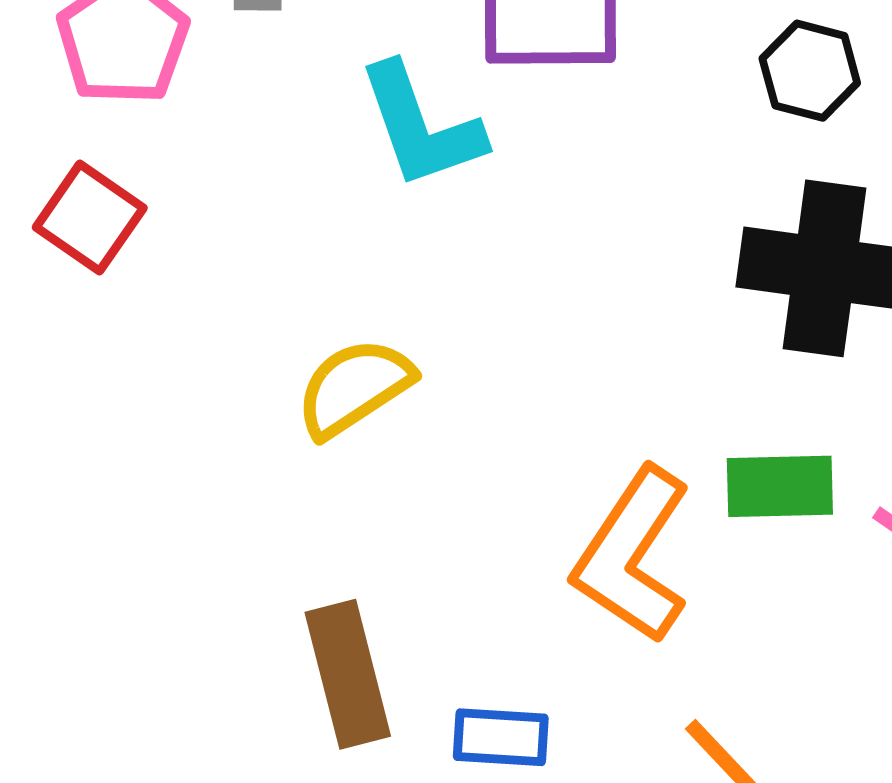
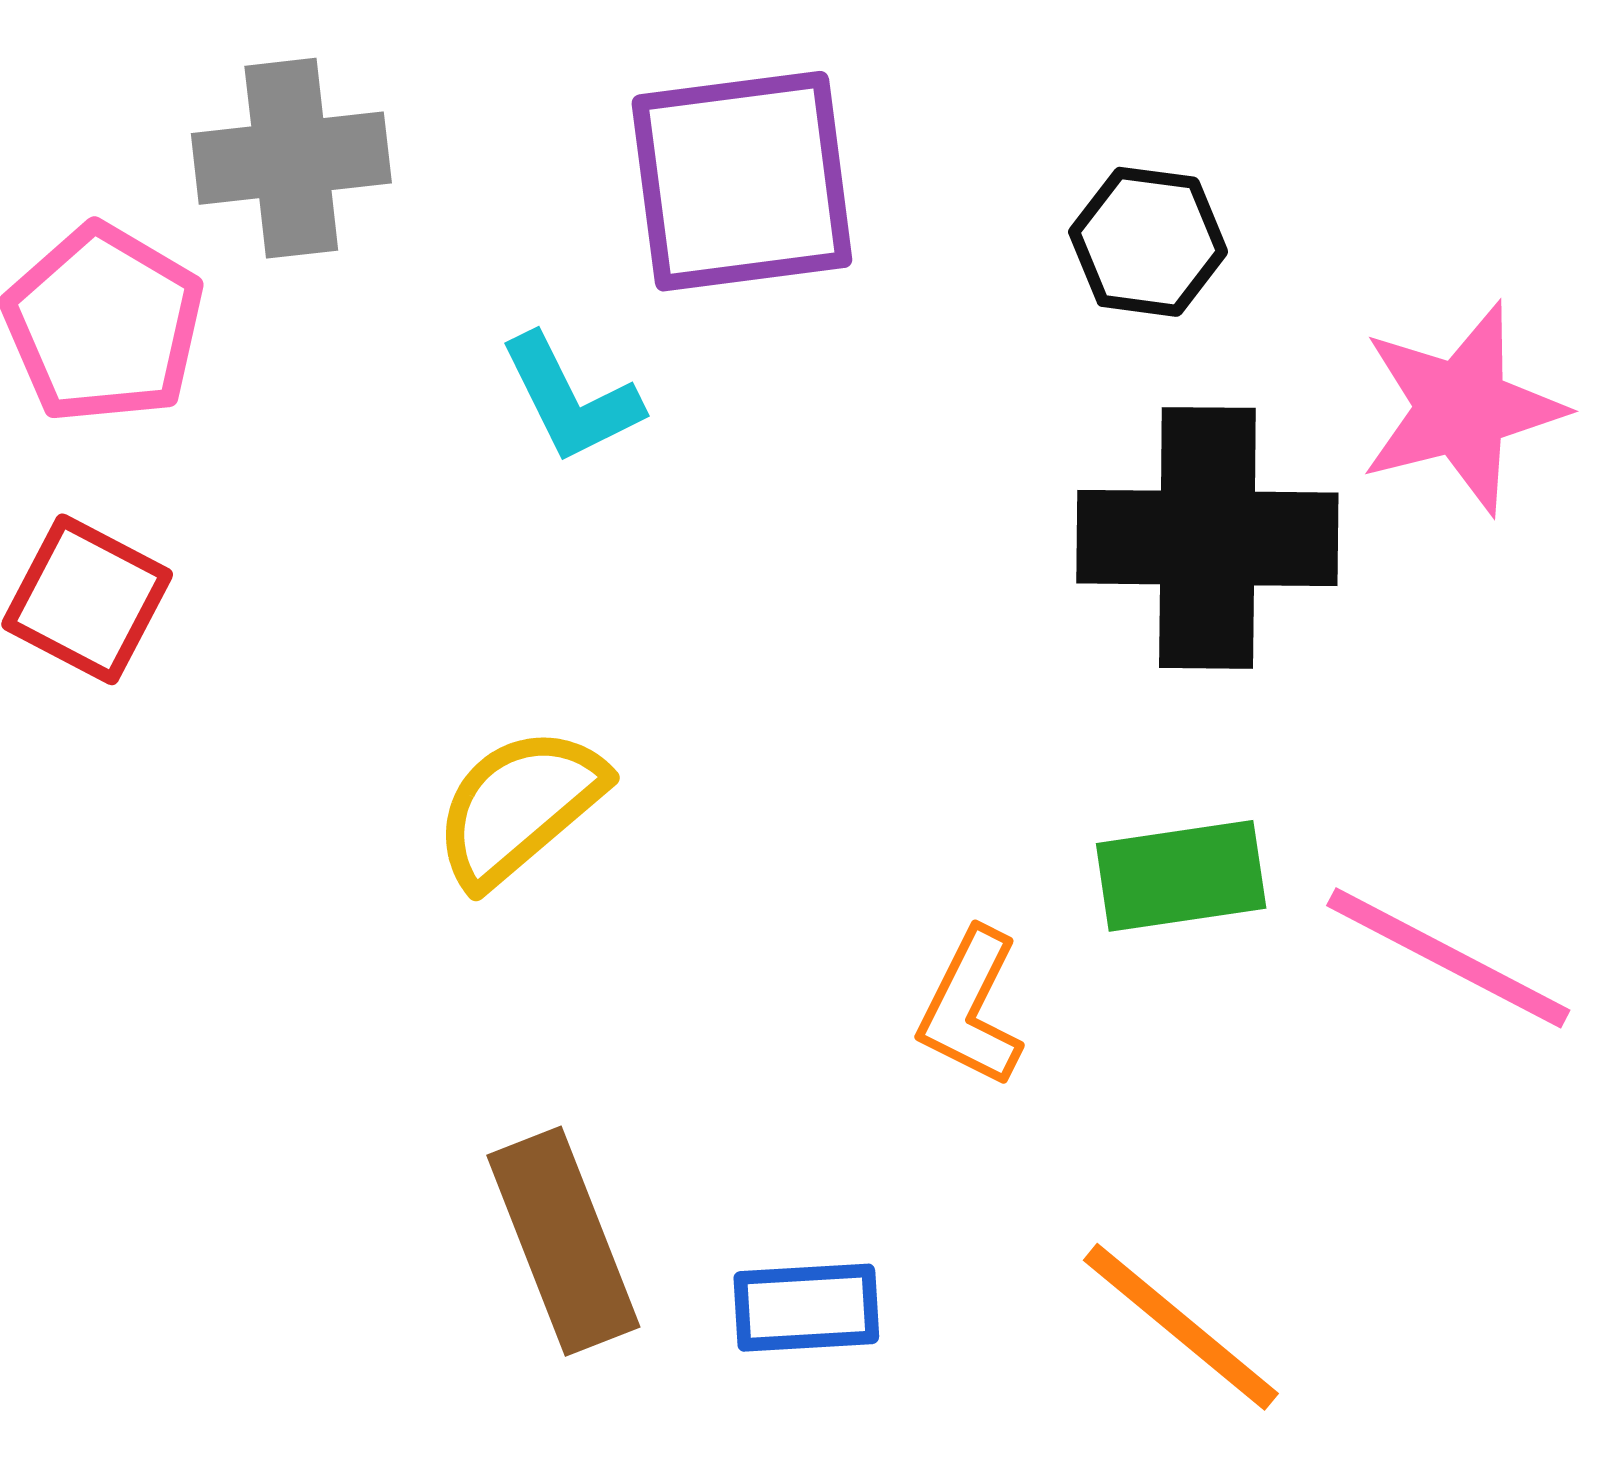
cyan L-shape: (421, 126) -> (571, 399), size x0.7
orange L-shape: (632, 555) -> (971, 1008), size x0.6

